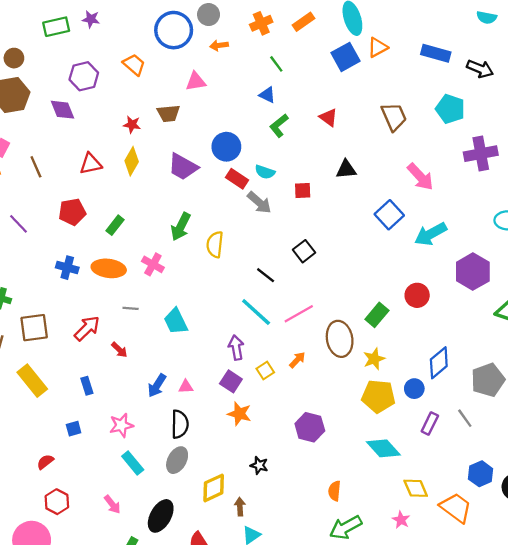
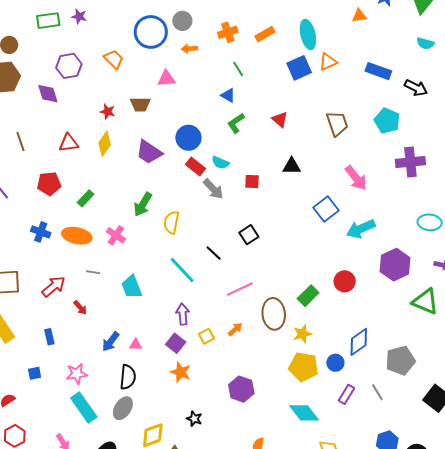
cyan line: (256, 312) -> (182, 270), moved
cyan rectangle: (133, 463) -> (84, 408), size x1.4

